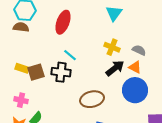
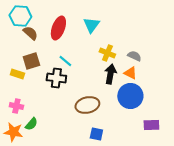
cyan triangle: (114, 13) -> (91, 25), moved
brown semicircle: (21, 27) -> (30, 33), moved, turned 35
black arrow: (115, 68) -> (110, 74), turned -42
brown square: (36, 72) -> (31, 61), moved

